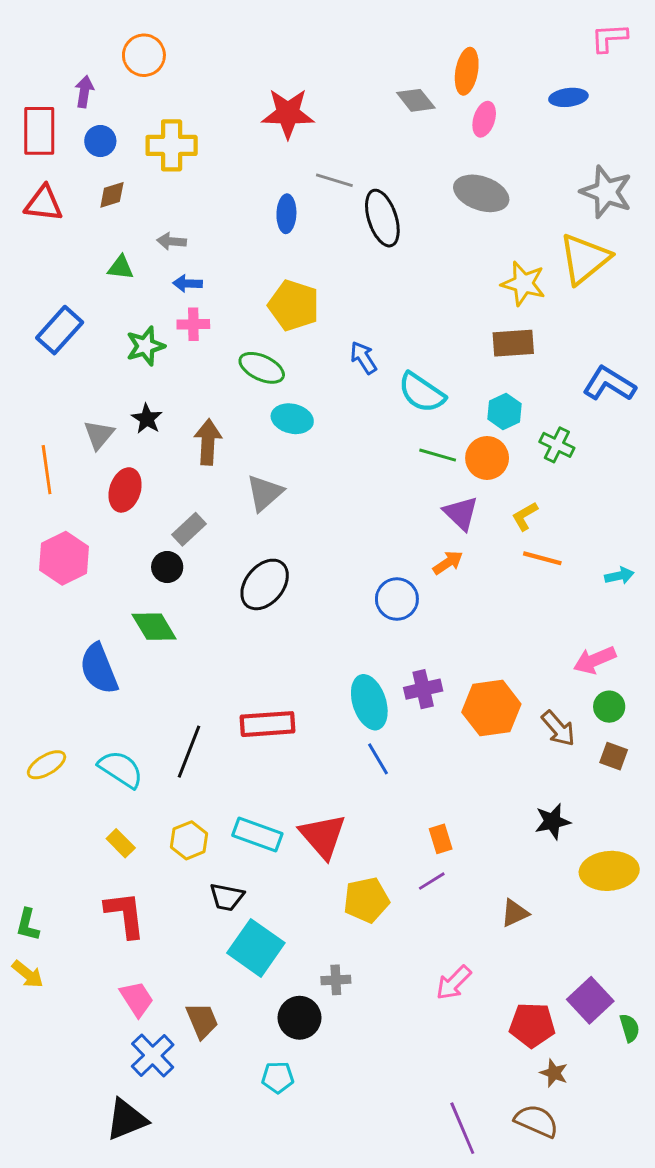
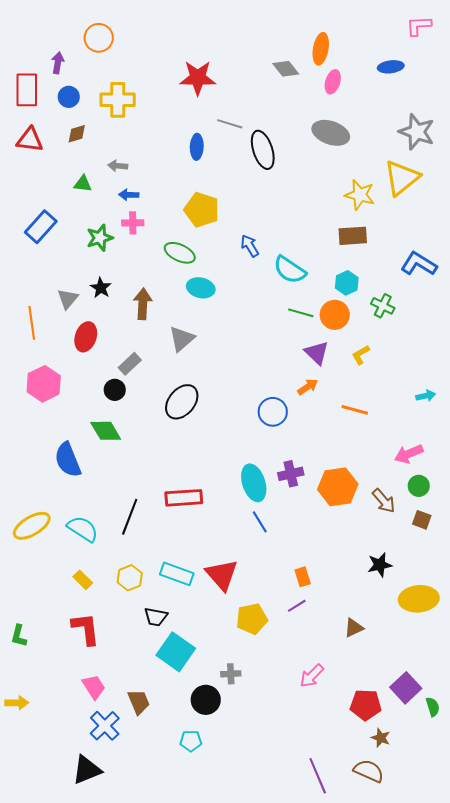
orange line: (542, 558) -> (355, 410), moved
yellow ellipse: (47, 765) -> (32, 526), size x1.4
yellow arrow: (28, 974) -> (17, 703), moved, turned -40

